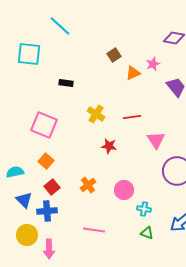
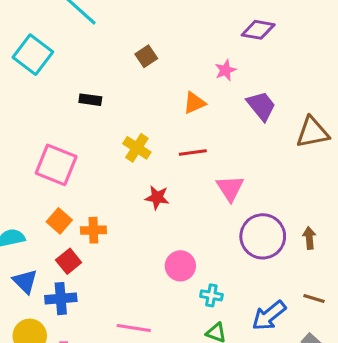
cyan square: (29, 54) -> (33, 55), turned 30
brown square: (114, 55) -> (146, 56), moved
orange triangle: (133, 73) -> (194, 103), moved
orange cross: (88, 185) -> (93, 230), moved, turned 35

